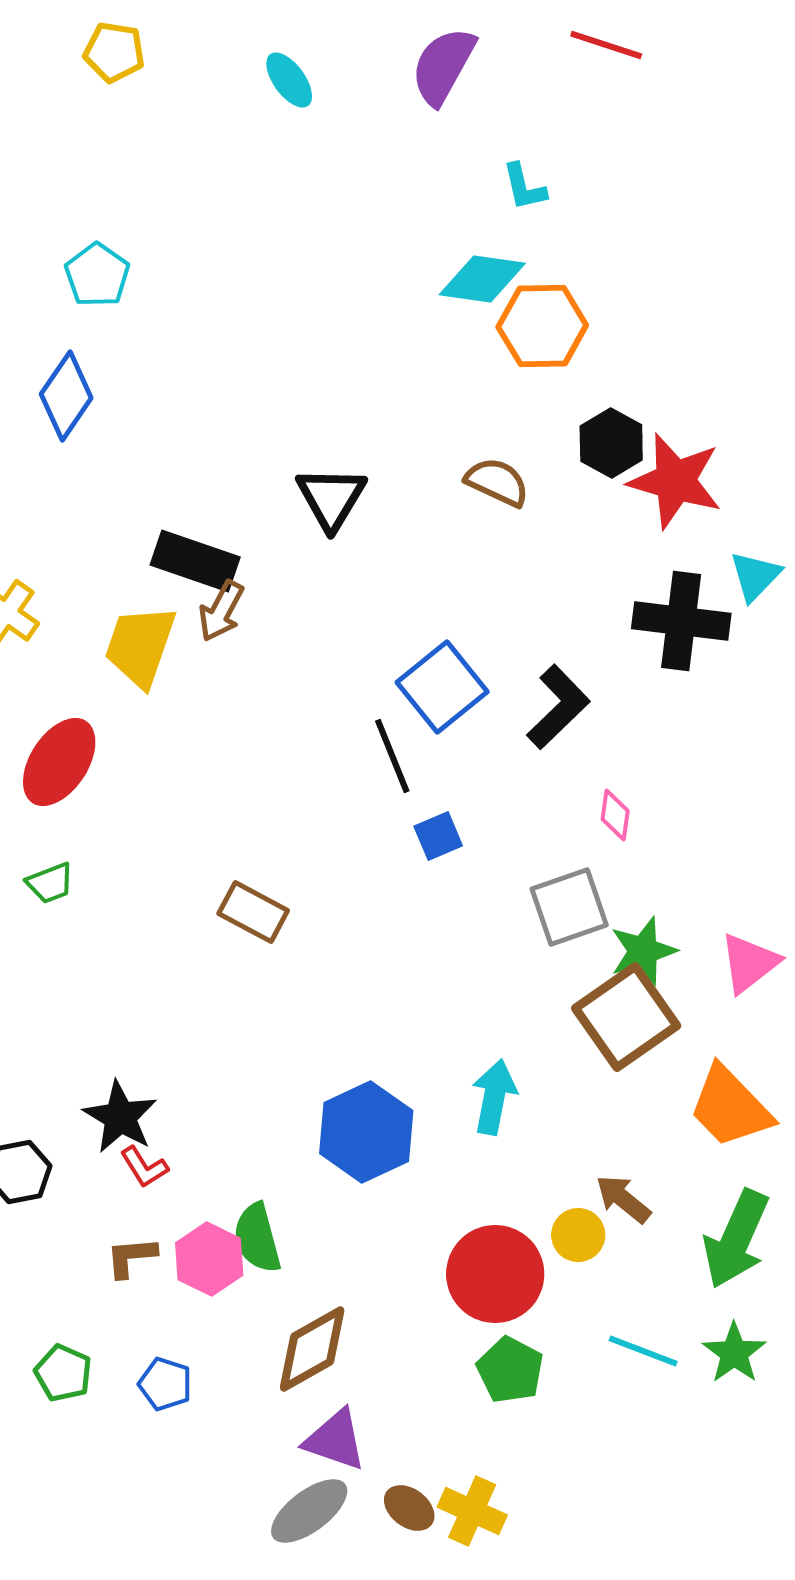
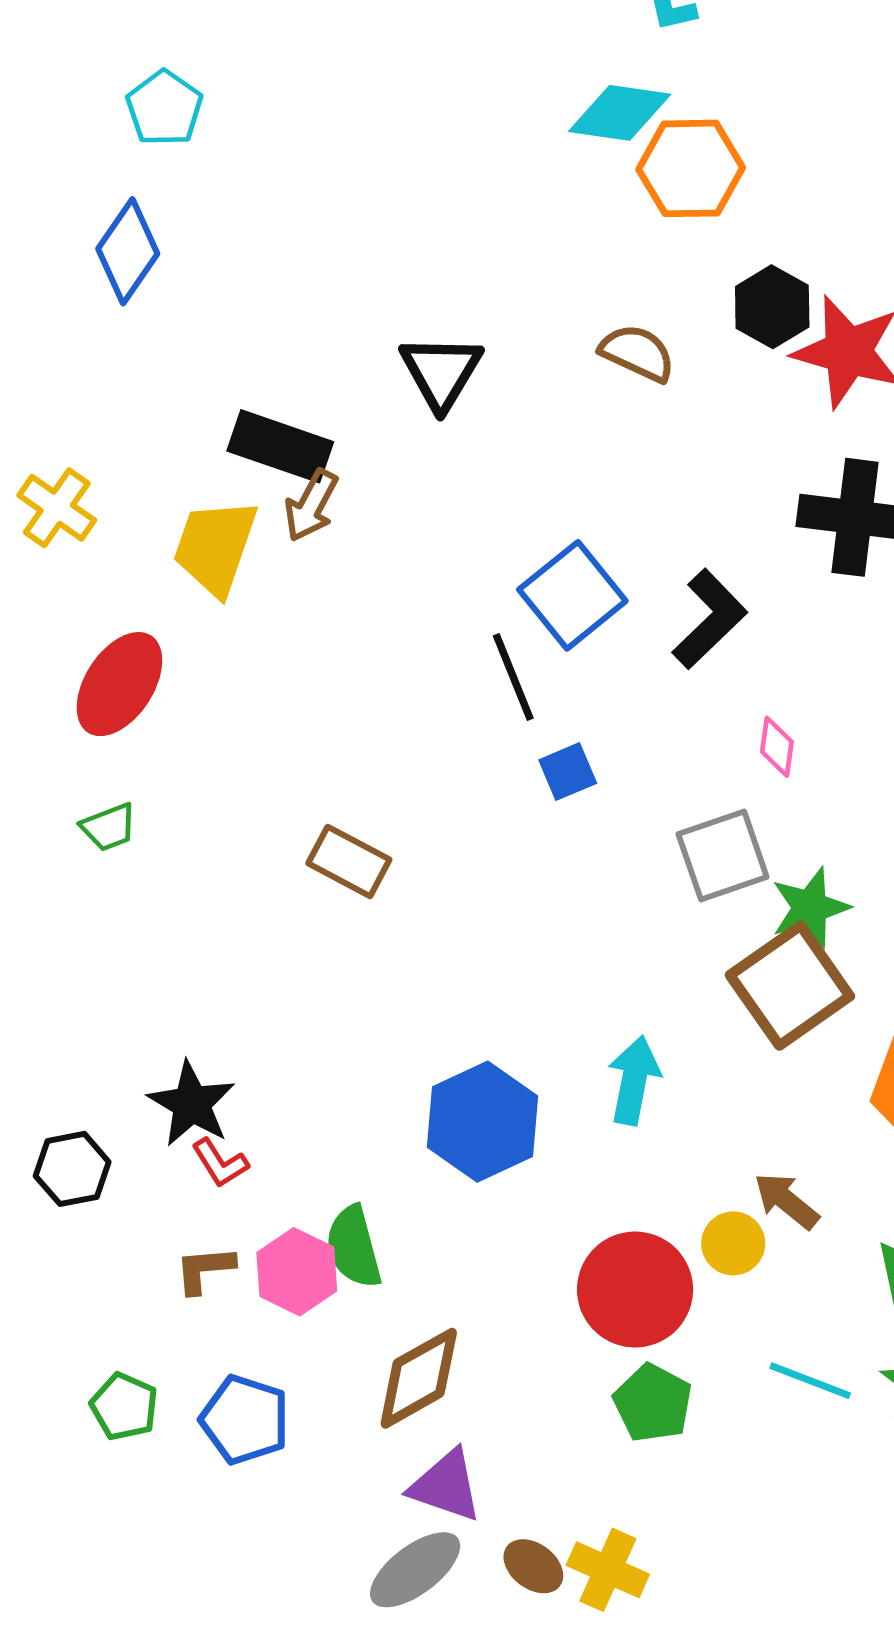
blue pentagon: (165, 1384) -> (245, 1420), size x1.4

